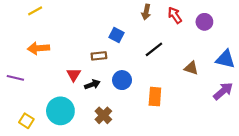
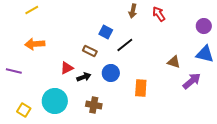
purple circle: (204, 22) -> (204, 26), moved
black line: (154, 49) -> (125, 45), moved
brown rectangle: (99, 56) -> (90, 51), turned 32
red triangle: (74, 75) -> (67, 68), turned 32
purple arrow: (223, 91) -> (192, 81), moved
brown cross: (103, 115) -> (94, 105), turned -35

